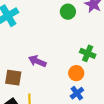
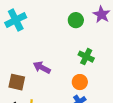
green cross: (88, 53) -> (86, 57), moved

